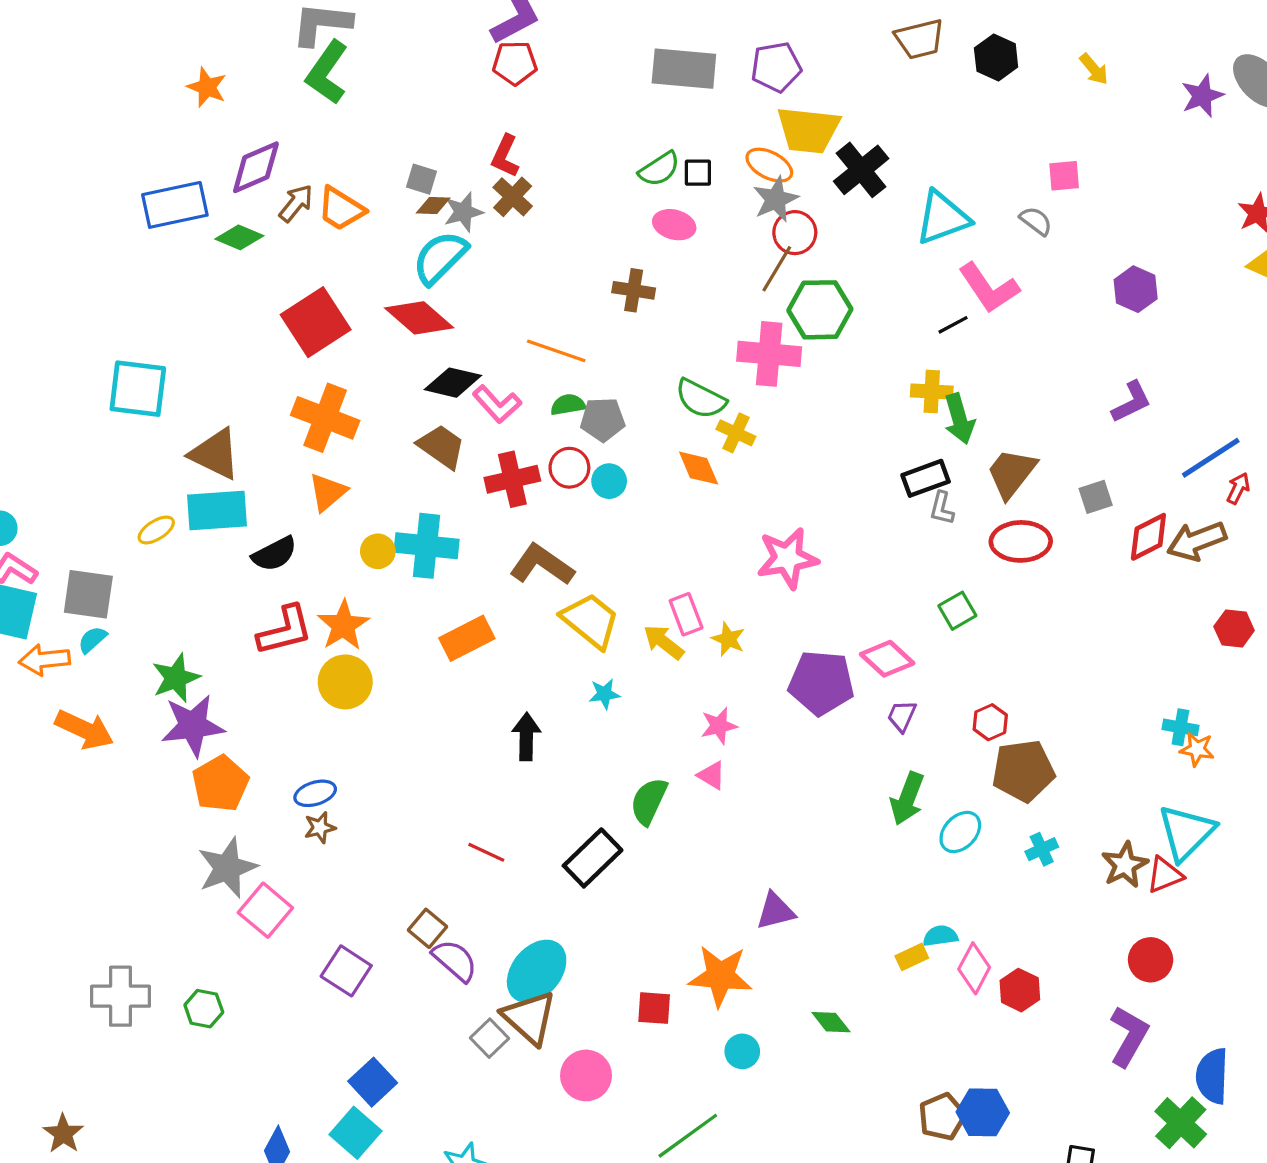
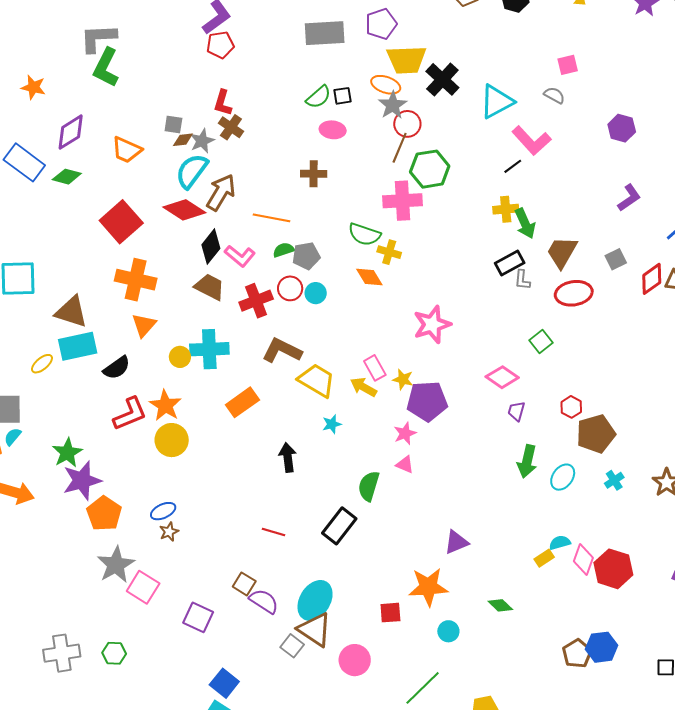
brown arrow: (296, 203) -> (221, 192), moved, size x1.5
blue rectangle: (175, 205) -> (24, 162), turned 57
black diamond: (453, 383) -> (211, 247), turned -56
purple pentagon: (821, 683) -> (427, 401), moved
red hexagon: (1020, 990) -> (613, 569), size x1.5

